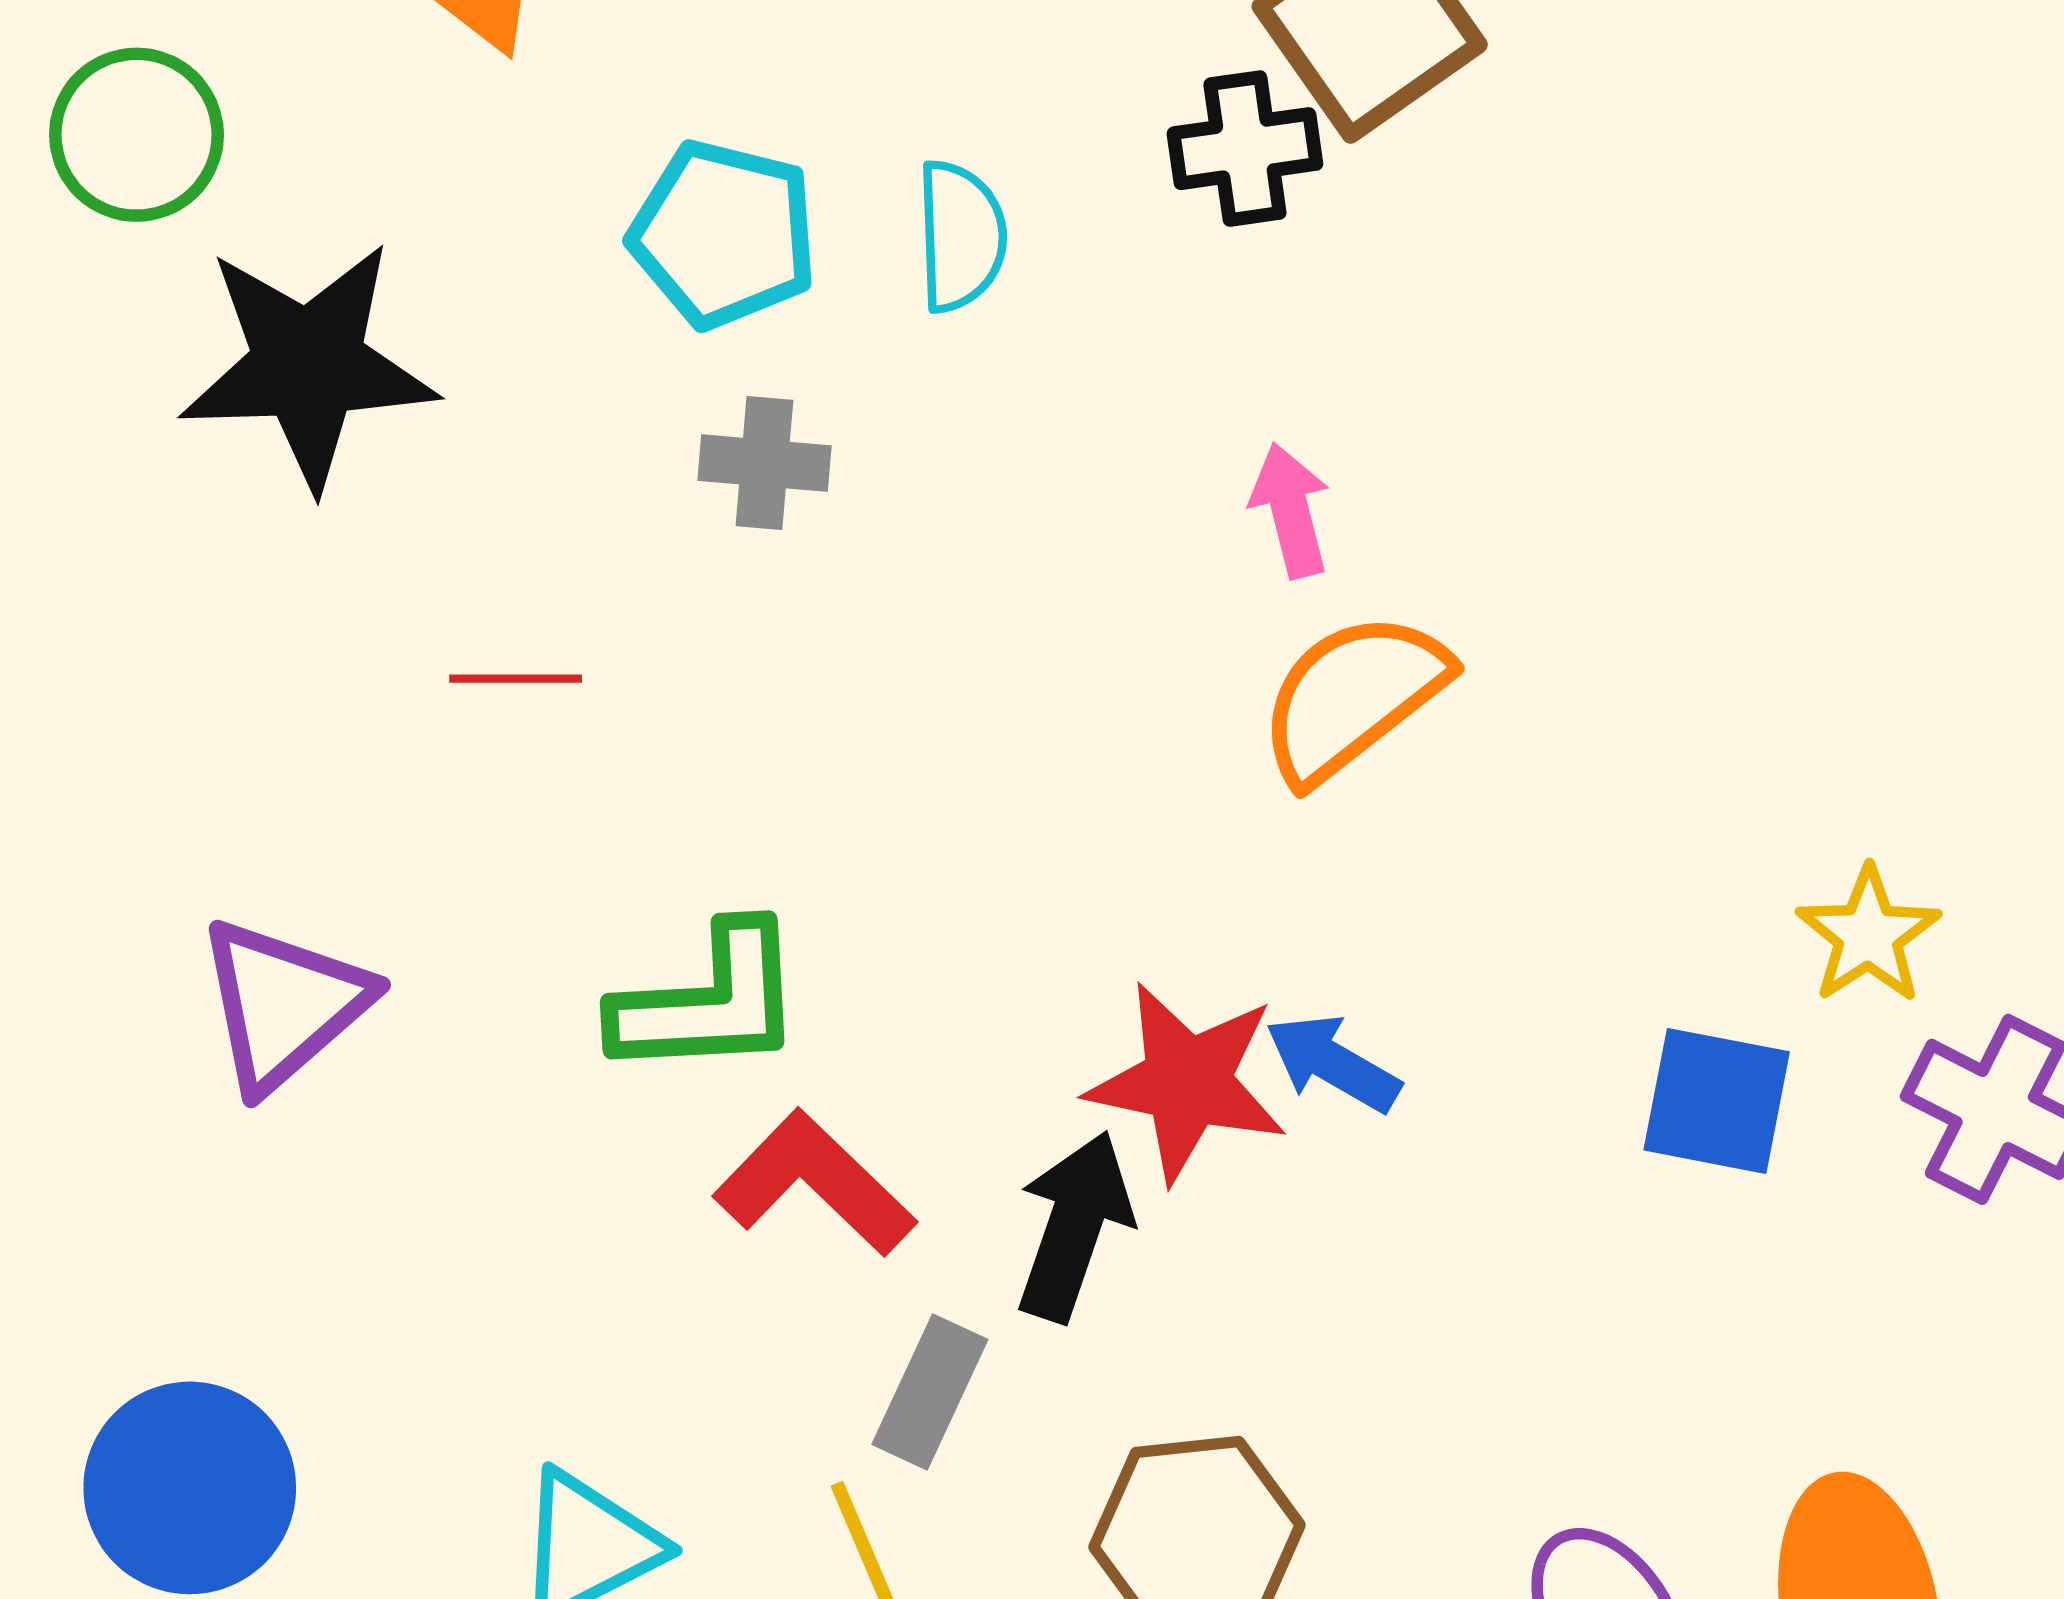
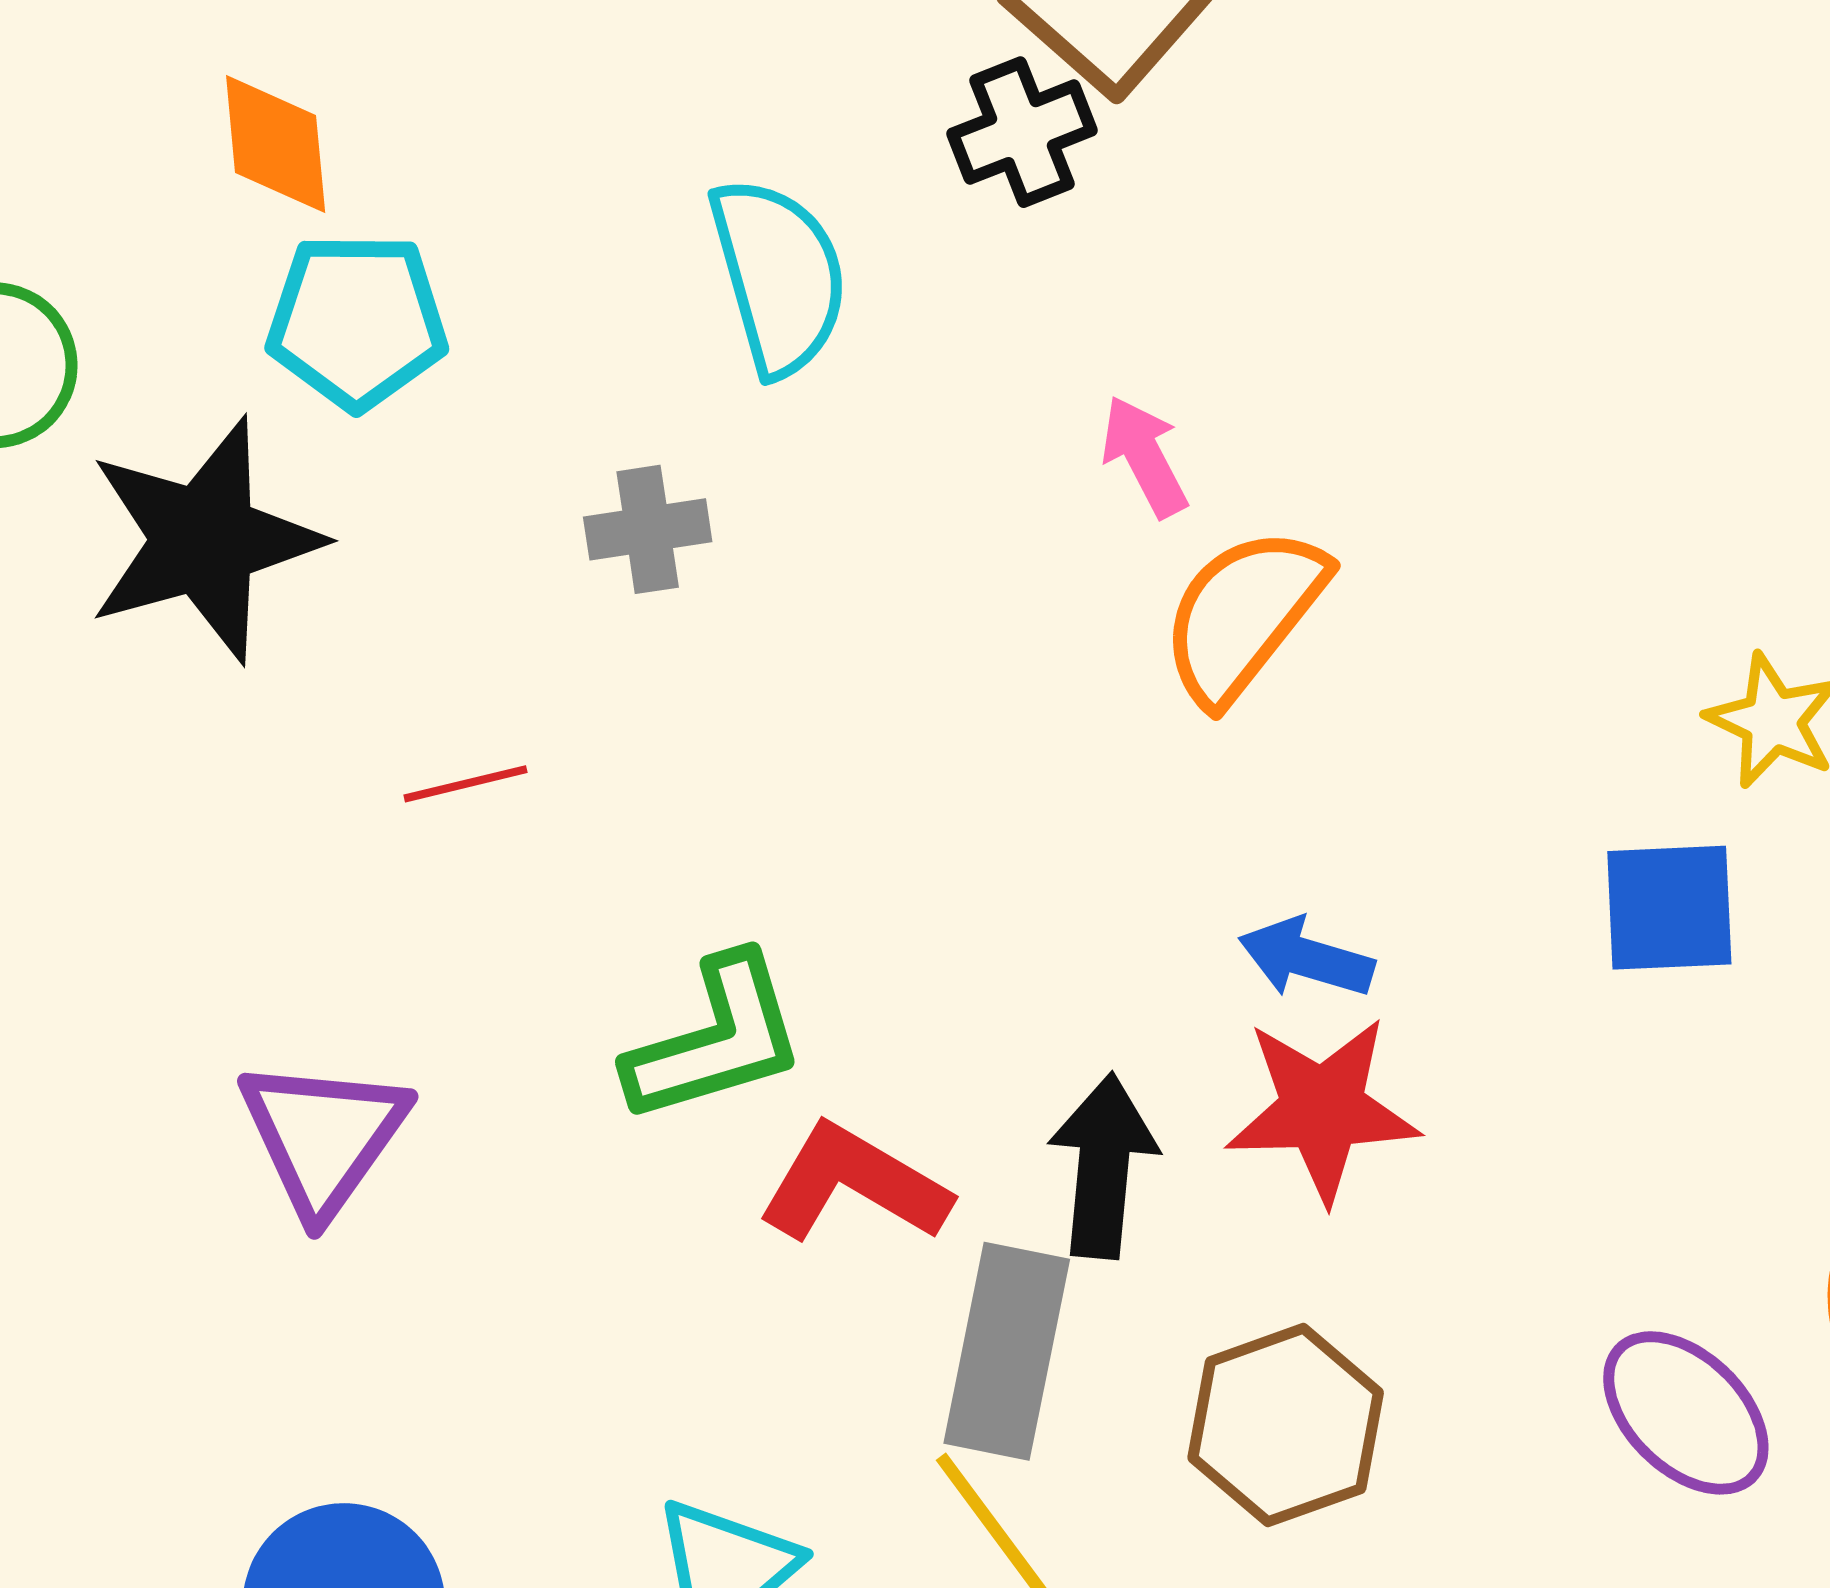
cyan pentagon: (724, 234) -> (357, 321), moved
cyan semicircle: (961, 236) -> (779, 276), size x1.4
red star: (1187, 1082) -> (1322, 1109), moved
gray rectangle: (930, 1392) -> (1007, 1351), size x1.5

